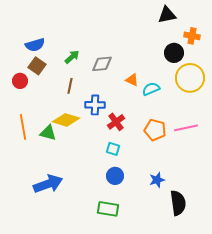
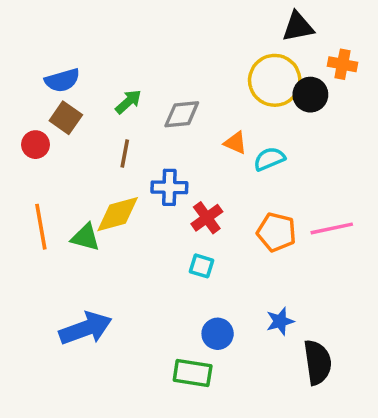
yellow circle: (190, 78) -> (275, 80), moved
yellow diamond: (66, 120) -> (118, 214), turned -32
blue circle: (115, 176) -> (218, 334), moved

